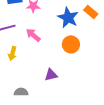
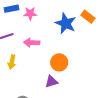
pink arrow: (33, 35) -> (32, 43), turned -35
orange circle: (71, 44) -> (59, 62), moved

